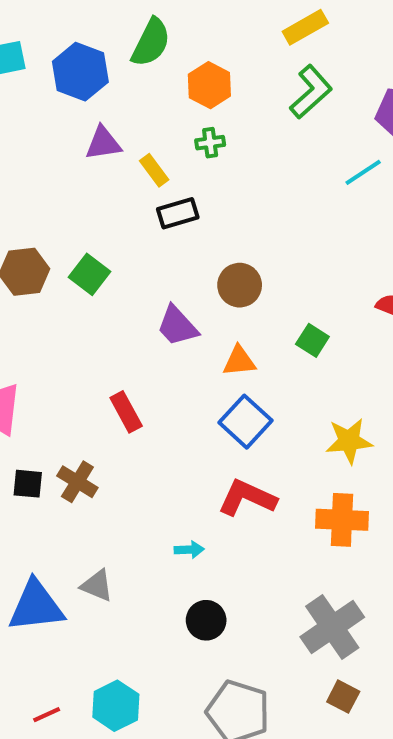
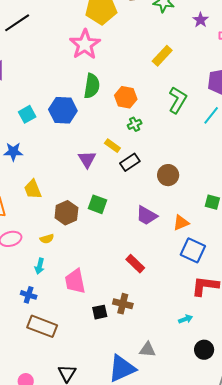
green L-shape: (311, 92) -> (178, 100), moved
purple triangle: (103, 143) -> (87, 159), moved, turned -36
brown circle: (240, 285) -> (168, 175), moved

